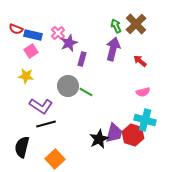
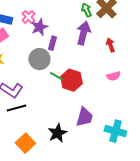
red arrow: (140, 61) -> (110, 45), turned 32
gray circle: (68, 86) -> (39, 59), moved
cyan cross: (145, 120) -> (115, 131), moved
red hexagon: (133, 135) -> (71, 80), moved
black star: (99, 139) -> (57, 133), moved

